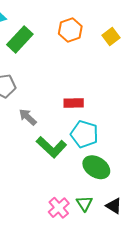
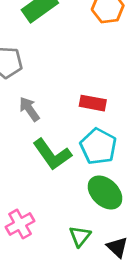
pink cross: (59, 208) -> (20, 224), moved

